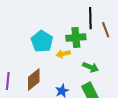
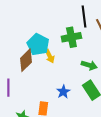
yellow arrow: (63, 54) -> (50, 56), moved, turned -96
brown diamond: (34, 79) -> (26, 60), moved

